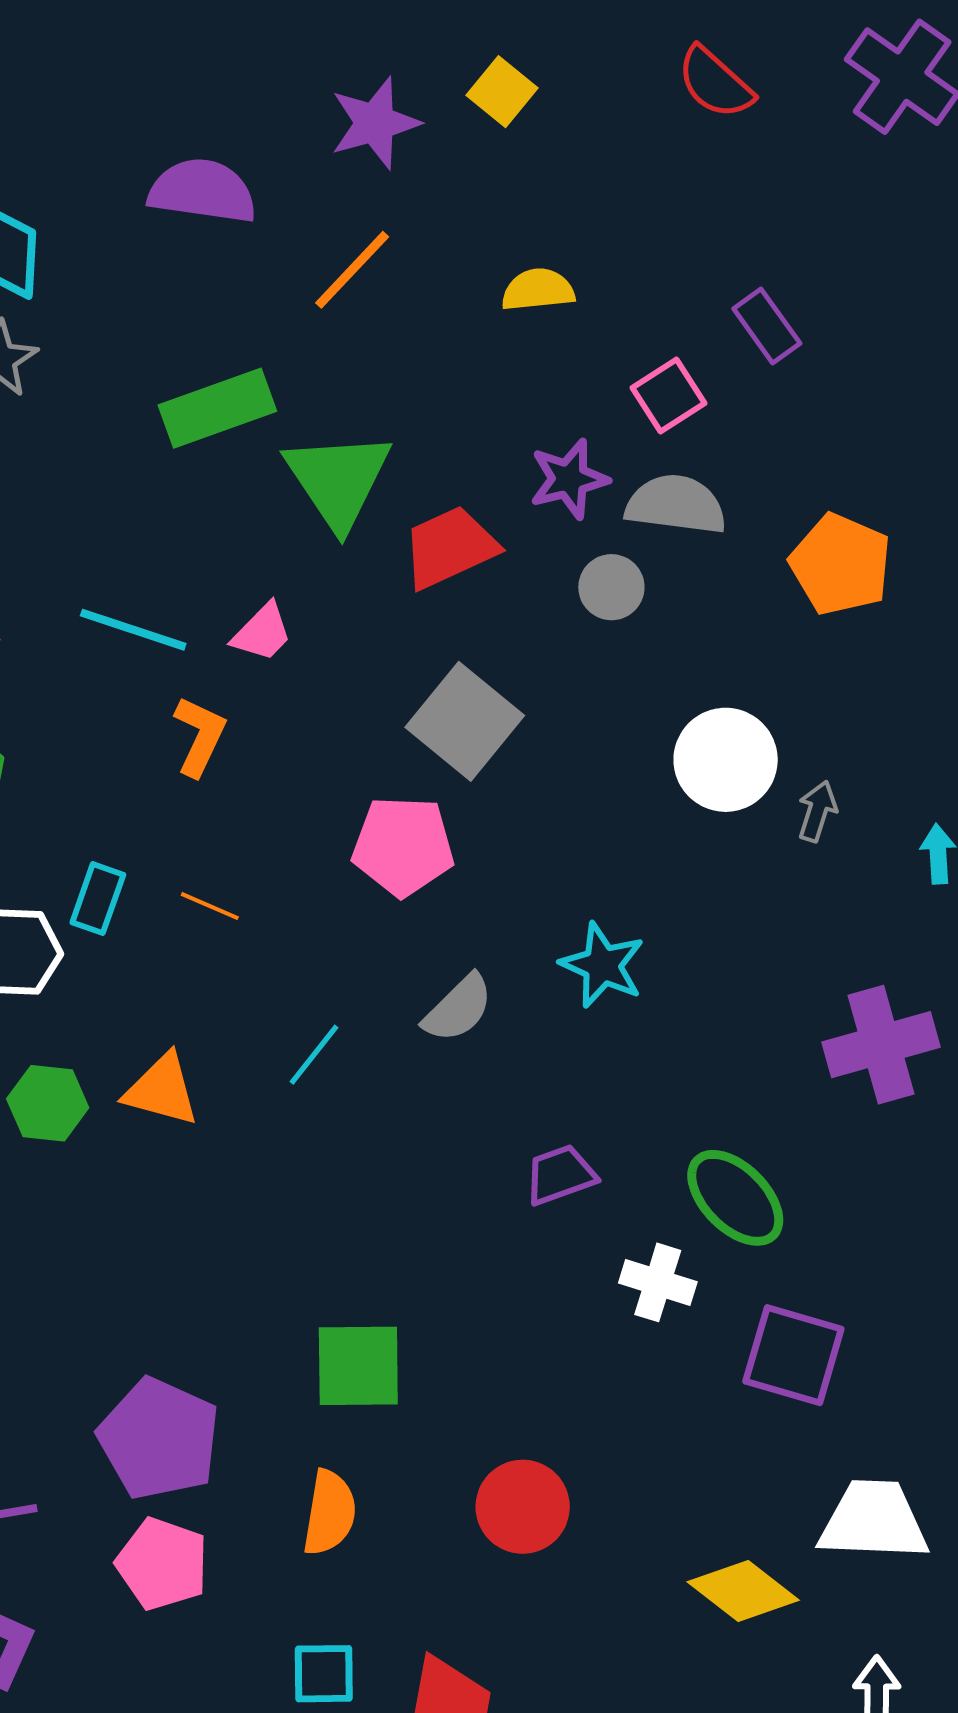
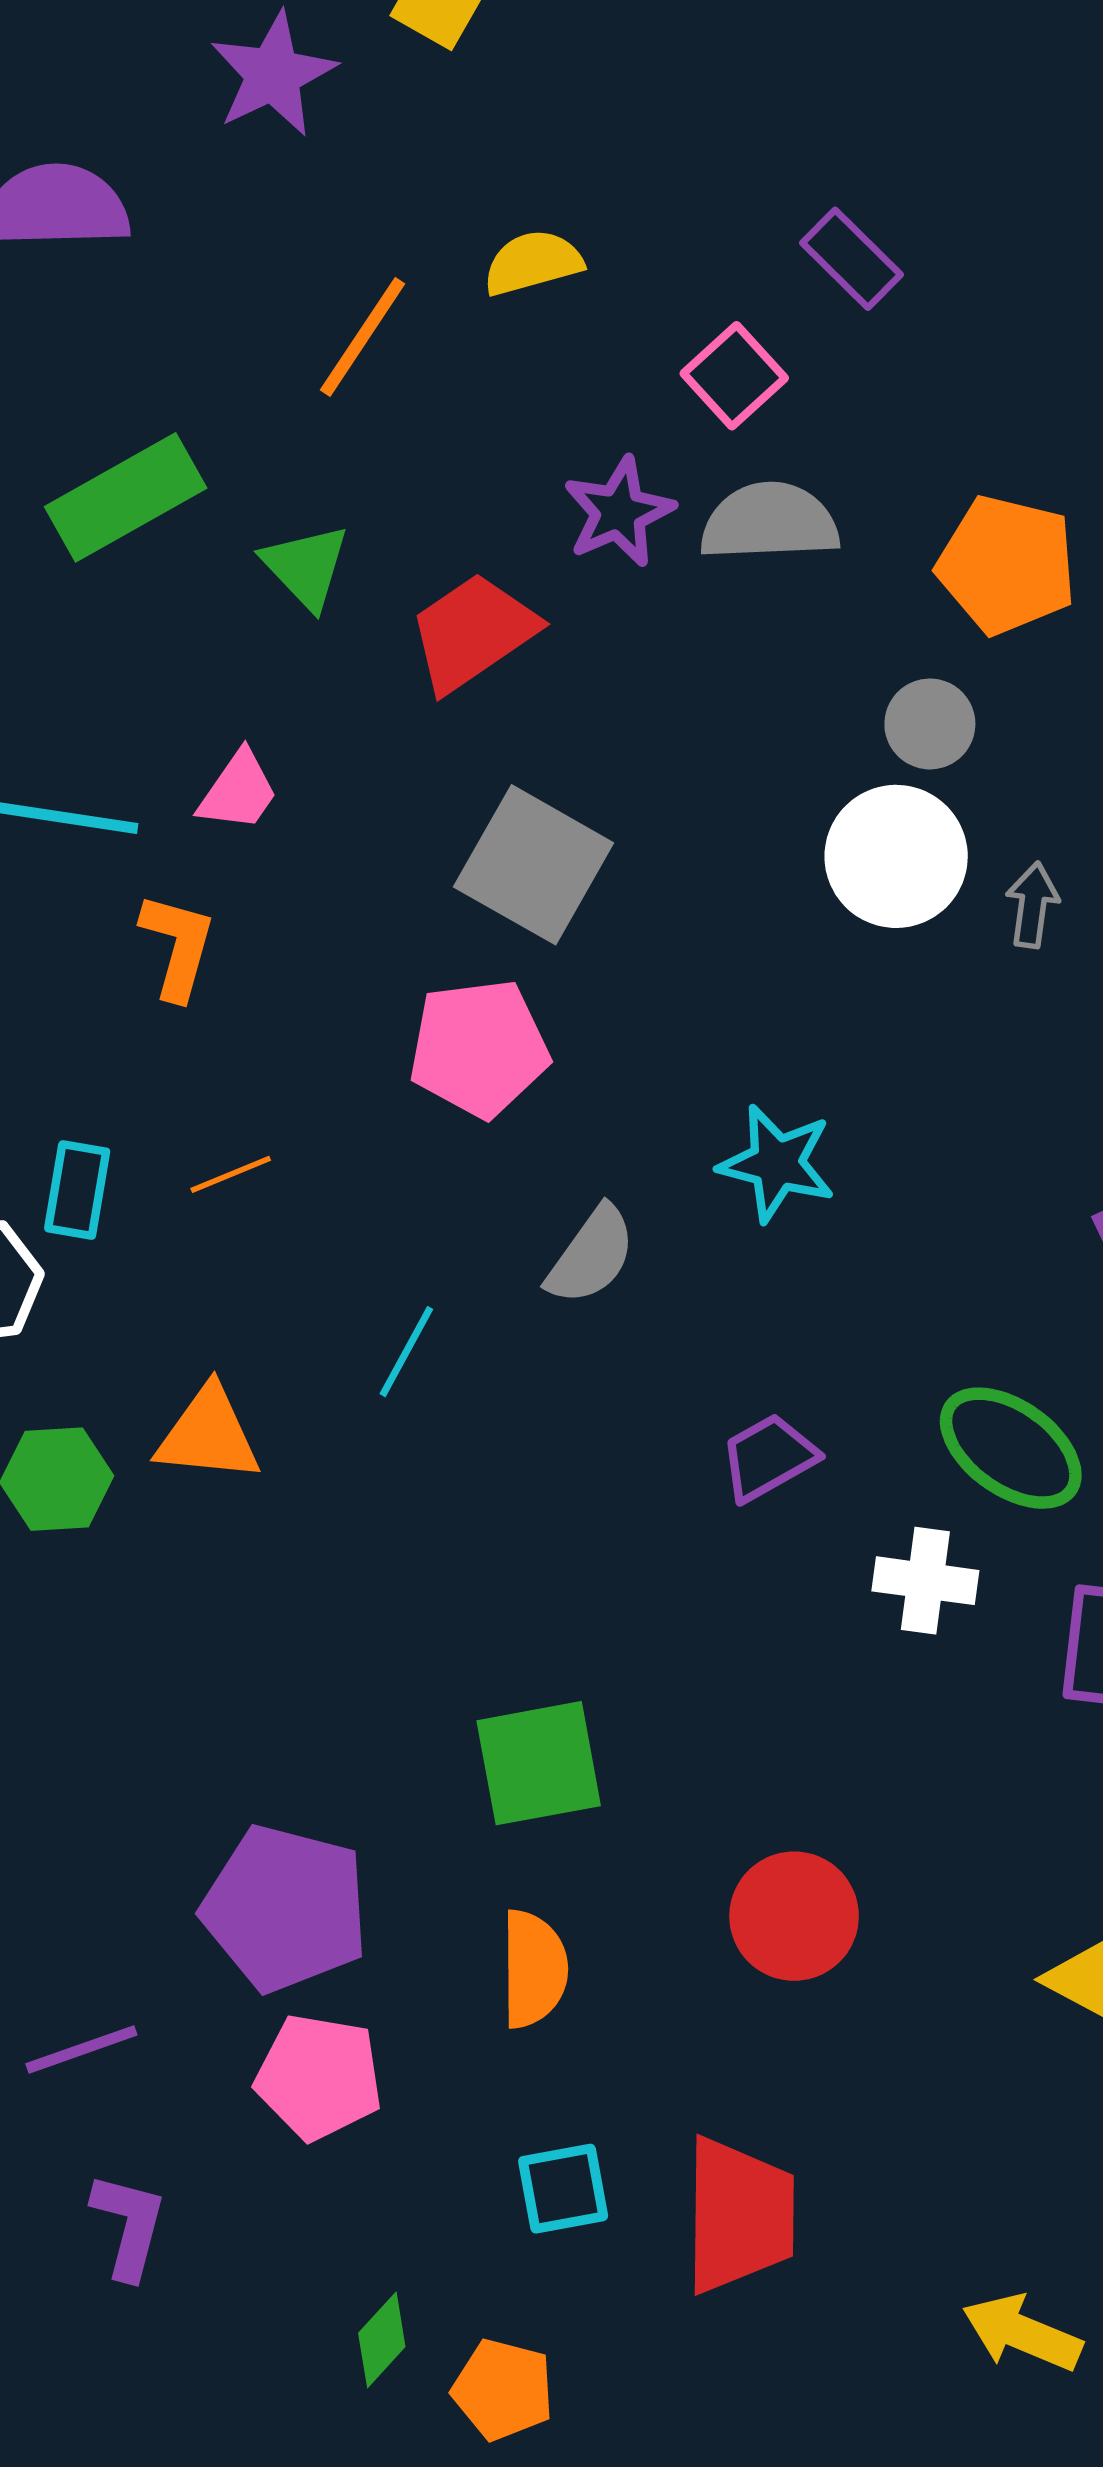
orange line: (352, 270) -> (363, 337), moved
green triangle: (338, 480) -> (306, 567), size x0.6
gray circle: (611, 587) -> (930, 724), moved
orange line: (210, 906) -> (231, 1174), turned -36

